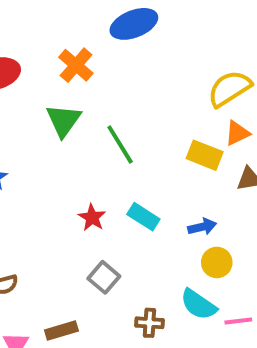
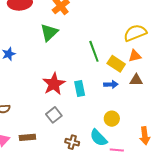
green line: (120, 145) -> (94, 51), moved
cyan rectangle: (143, 217) -> (80, 88), turned 35
red star: (92, 218) -> (54, 84), size x1.6
blue arrow: (202, 227) -> (111, 84), moved

